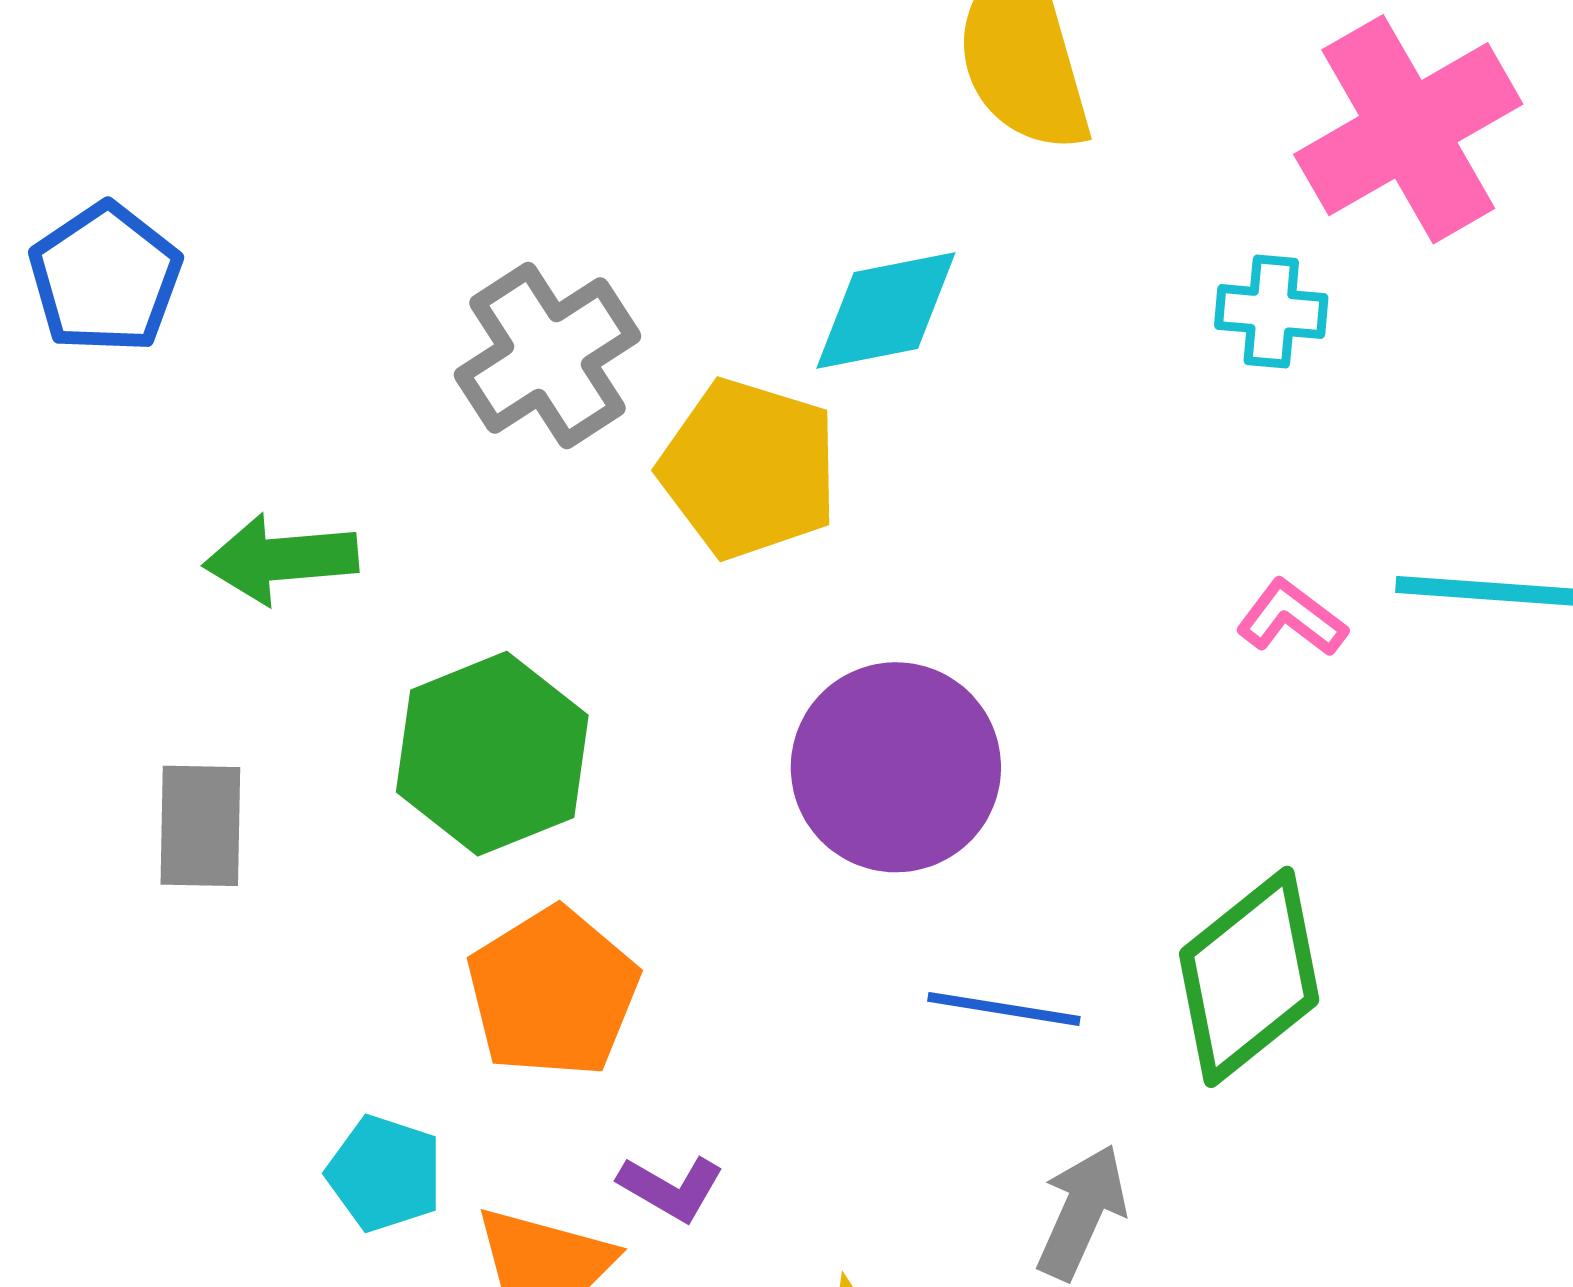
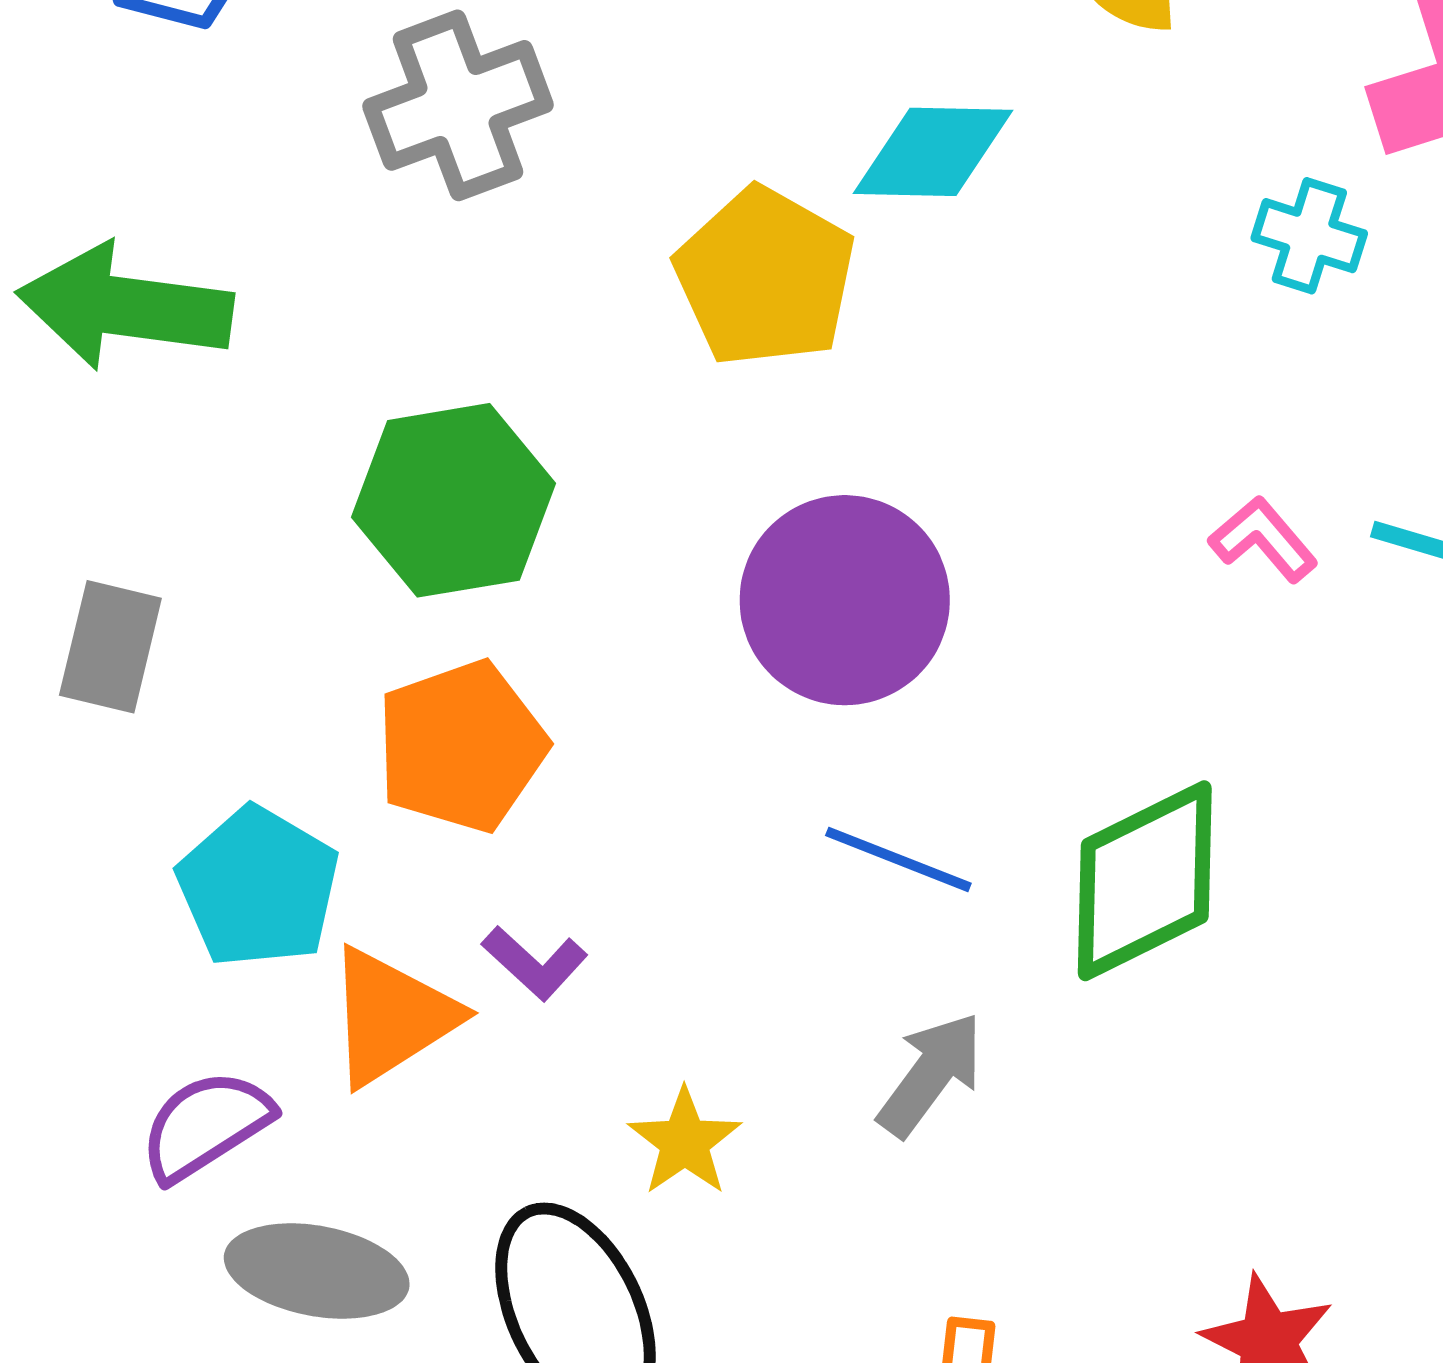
gray cross: (547, 356) -> (458, 105), moved
green arrow: (281, 559) -> (125, 307), moved, size x1.4
gray rectangle: (200, 826) -> (110, 647), moved
cyan pentagon: (385, 1173) -> (258, 887), size x1.4

